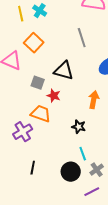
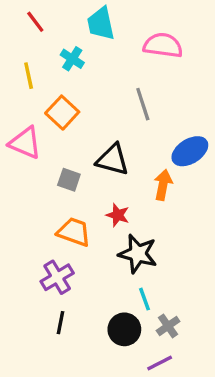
yellow line: (21, 14) -> (29, 76), moved
red star: (54, 96) -> (118, 215), moved
orange arrow: (94, 100) -> (163, 185), moved
black star: (79, 127) -> (138, 254), size x1.6
purple cross: (23, 132) -> (57, 277), moved

